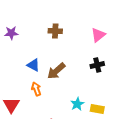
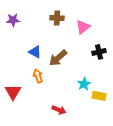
pink triangle: (98, 35) -> (83, 27), moved
cyan star: (77, 104) -> (84, 84), moved

